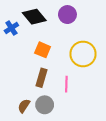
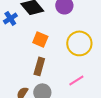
pink line: (66, 84) -> (76, 80), moved, turned 56

